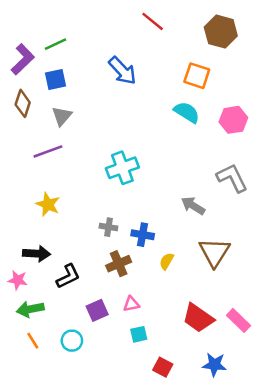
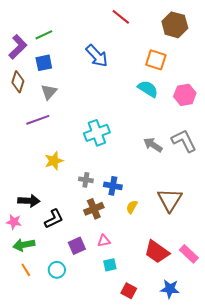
yellow star: (48, 204) -> (54, 161), moved, turned 30
gray arrow: (193, 206) -> (153, 145), moved

